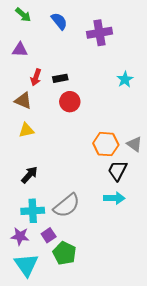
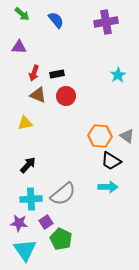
purple cross: (99, 33) -> (106, 22), moved
brown triangle: (23, 101) -> (38, 95), moved
black trapezoid: (117, 171) -> (111, 161), turned -85

